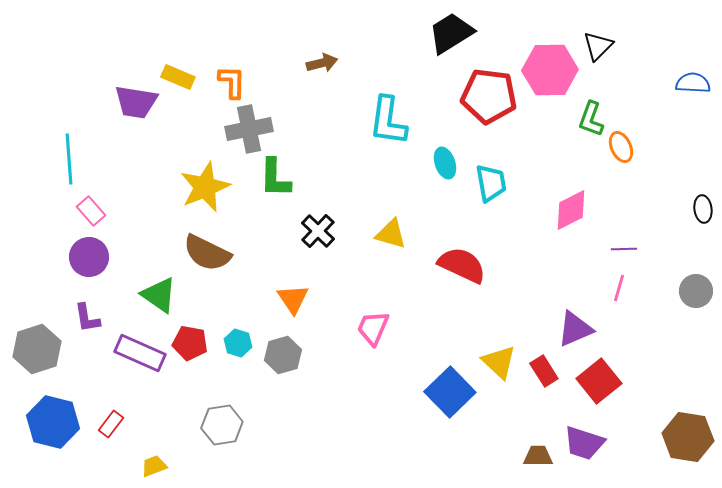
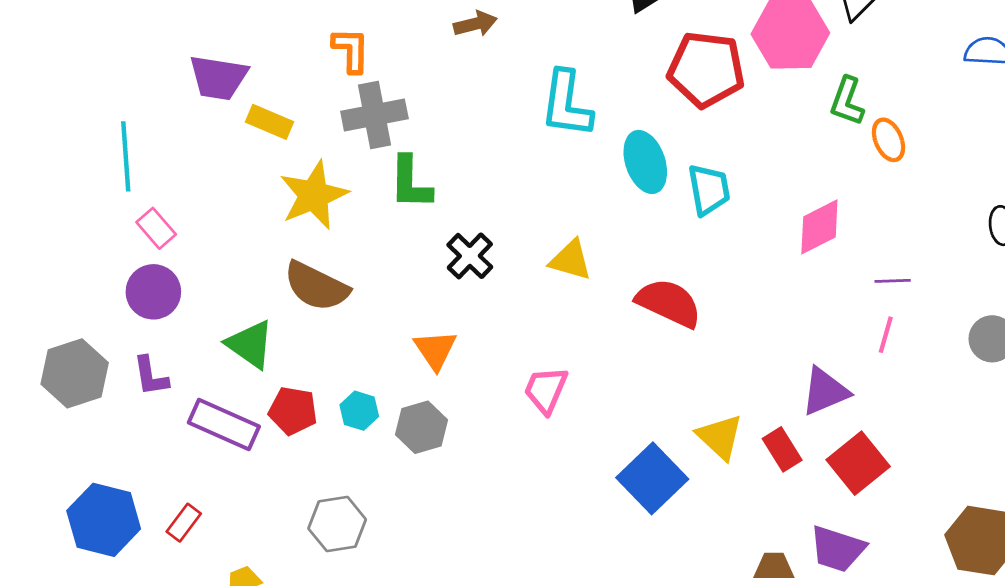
yellow rectangle: (178, 77) -> (269, 122), moved
cyan ellipse: (445, 163) -> (645, 162), size x1.4
gray hexagon: (37, 349) -> (75, 373), moved

